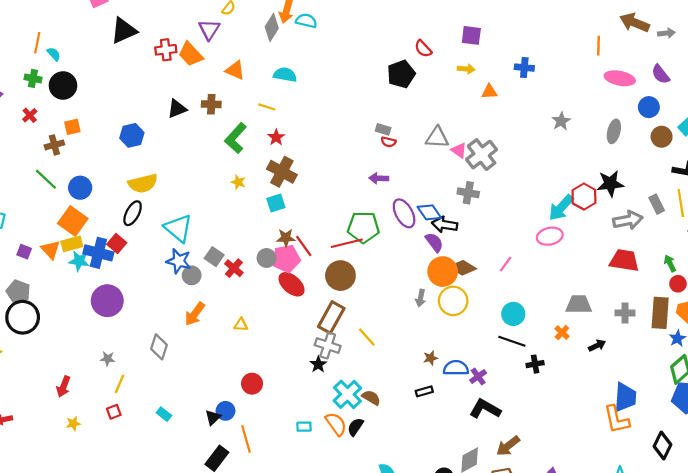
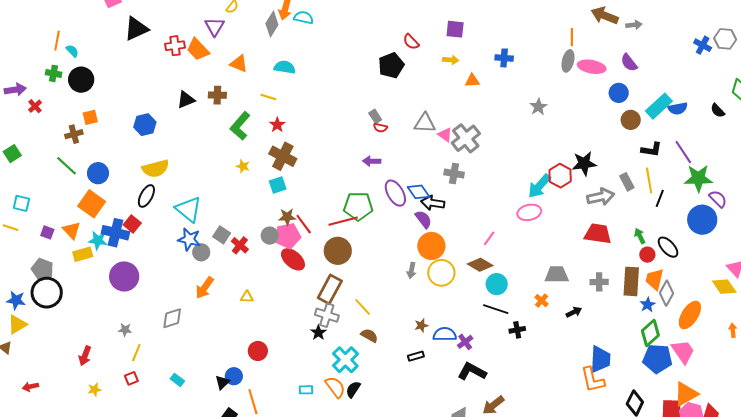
red cross: (30, 115) -> (35, 106), moved
gray rectangle: (383, 129) -> (375, 116), turned 40
gray ellipse: (614, 131) -> (568, 61), moved
yellow rectangle: (72, 244) -> (83, 254), moved
brown diamond: (463, 268) -> (480, 265), moved
gray diamond: (159, 347) -> (172, 318), turned 55
brown semicircle: (371, 398) -> (369, 335), moved

